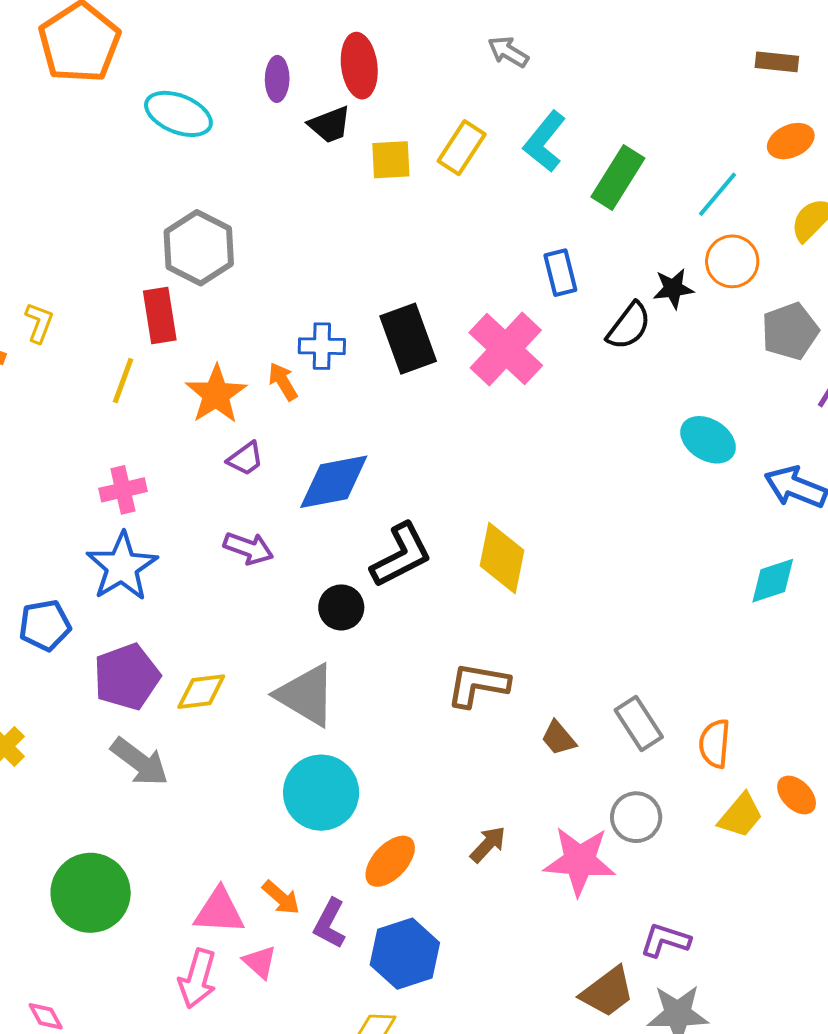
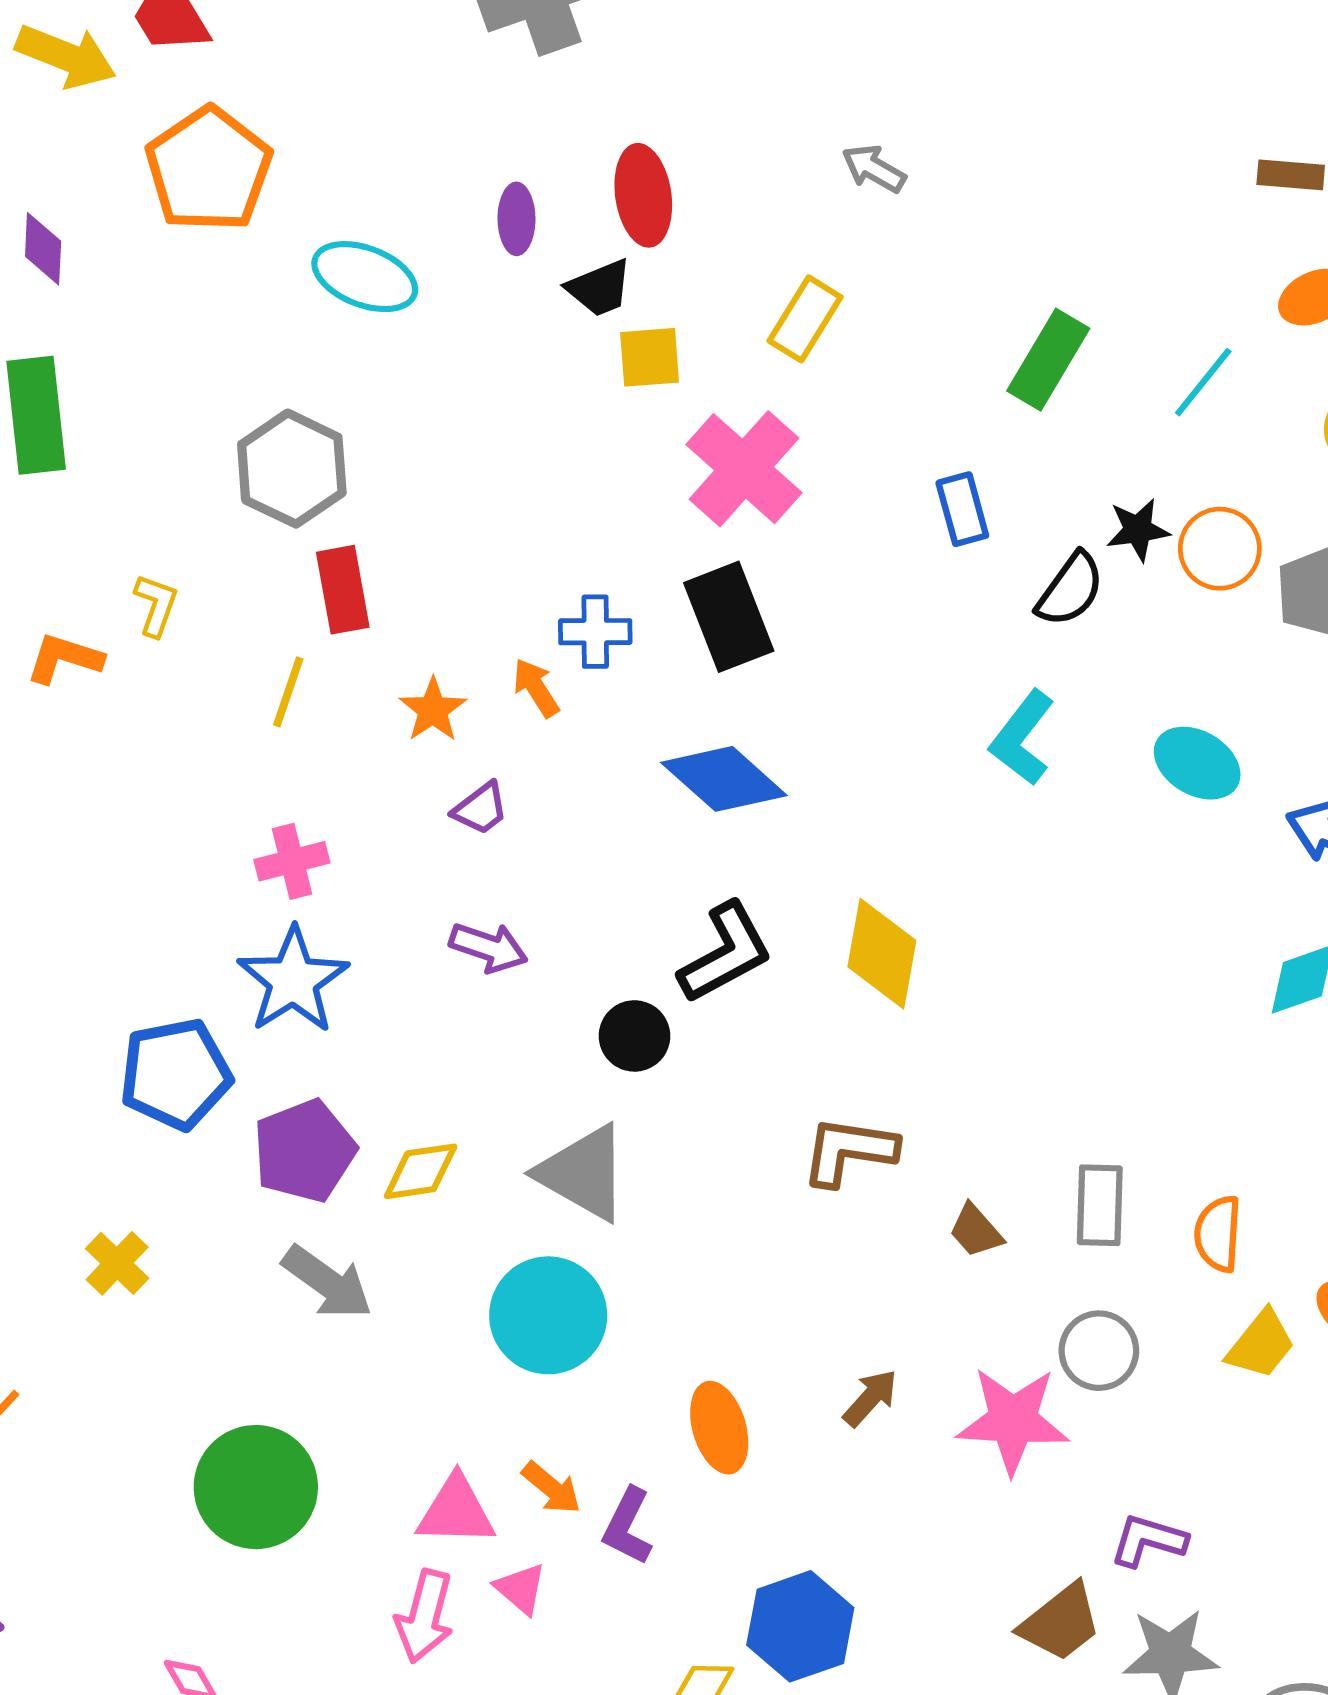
cyan L-shape: (545, 142) -> (1022, 738), moved
yellow square: (391, 160) -> (650, 357), moved
gray hexagon: (199, 248) -> (292, 469), moved
orange circle: (732, 261) -> (1220, 549), moved
pink cross: (506, 349) -> (744, 469), moved
orange star: (216, 394) -> (433, 710), size x0.7
blue diamond: (334, 482) -> (724, 779), moved, turned 54
blue pentagon: (45, 625) -> (176, 1074), size x1.4
gray rectangle: (639, 723) -> (1100, 1205), turned 36
cyan circle: (321, 793) -> (548, 1315), moved
orange ellipse: (390, 861) -> (719, 1428), turned -58
blue hexagon: (405, 954) -> (800, 1626), moved

